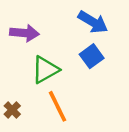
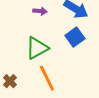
purple arrow: (24, 33) -> (40, 11), moved, size x0.6

